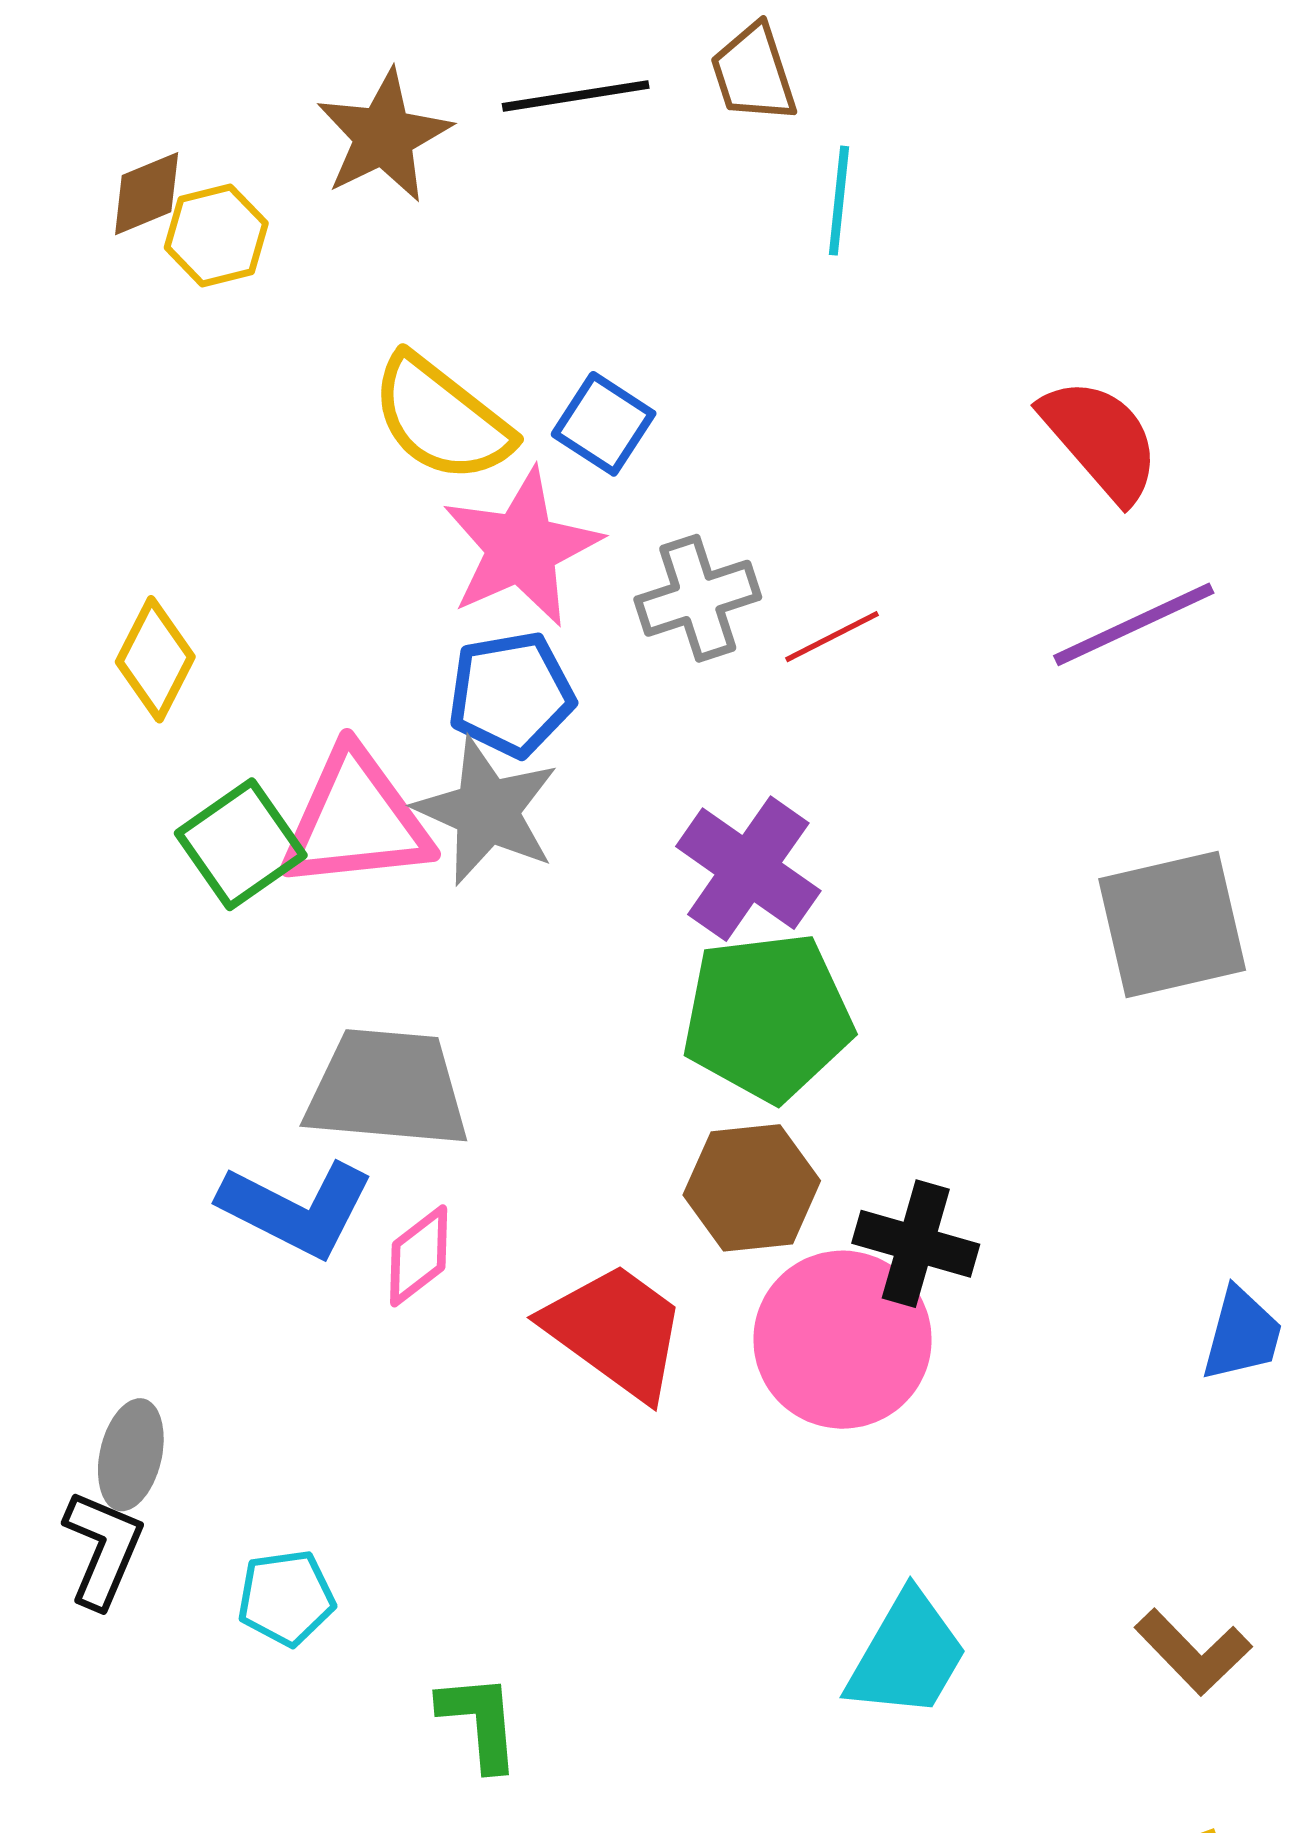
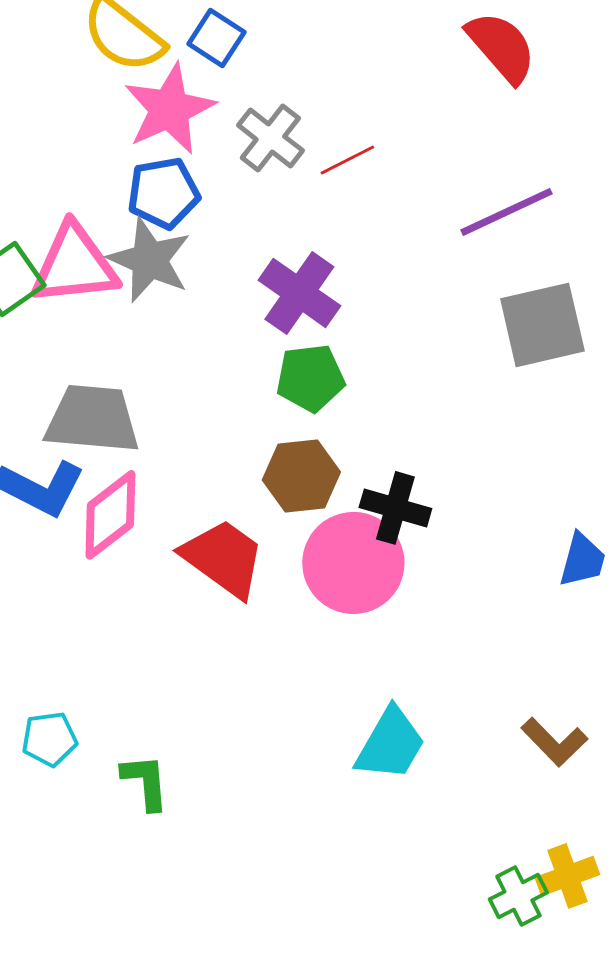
gray cross: (698, 598) -> (270, 138), turned -34
purple line: (1134, 624) -> (506, 212), moved
green pentagon: (767, 1017) -> (310, 378), size x0.7
pink diamond: (419, 1256) -> (110, 515), size x1.5
cyan pentagon: (286, 1598) -> (49, 739), moved

